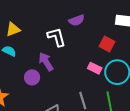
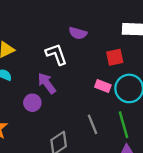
purple semicircle: (77, 20) -> (78, 33), turned 42
red square: (107, 44) -> (115, 57), turned -35

